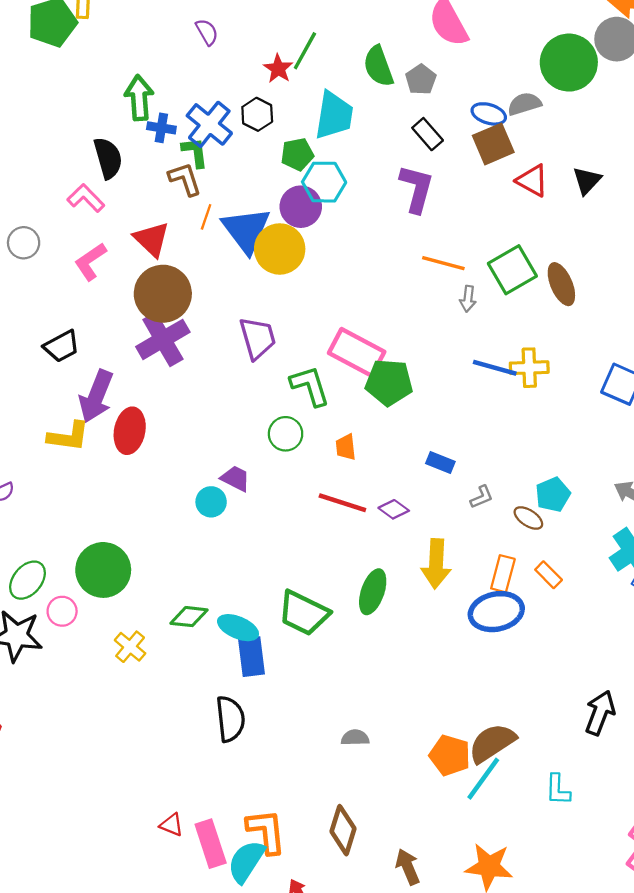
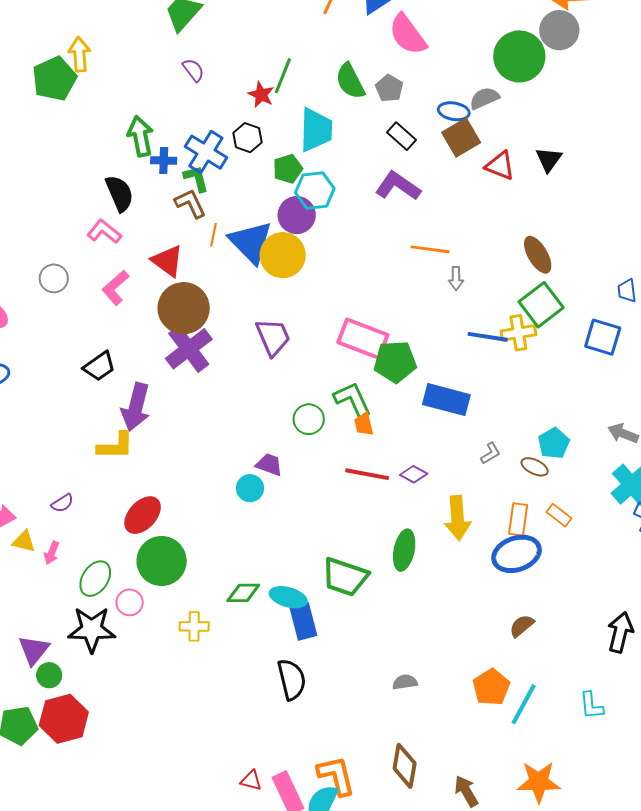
purple L-shape: (417, 189) -> (398, 186), turned -63
green square: (512, 270) -> (541, 305), moved
green L-shape: (310, 386) -> (353, 399), moved
red ellipse: (130, 431) -> (143, 515), moved, turned 39
blue rectangle: (440, 462) -> (446, 400), moved, size x1.8
yellow cross: (130, 647) -> (194, 626), turned -32
brown semicircle: (492, 743) -> (522, 626), moved, size x0.6
orange pentagon: (450, 755) -> (491, 687), turned 30

